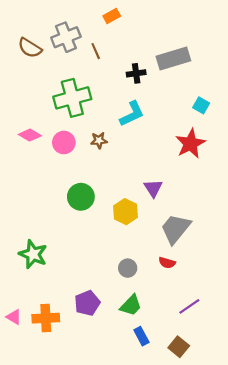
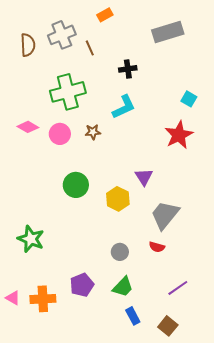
brown semicircle: (30, 48) -> (28, 45), turned -125
gray rectangle: (173, 59) -> (168, 32), moved

